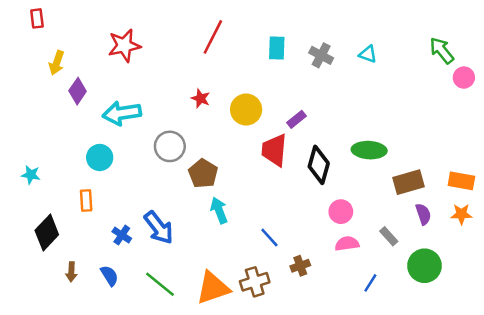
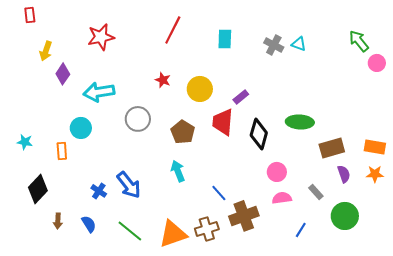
gray cross: (321, 55) -> (274, 45), moved
brown pentagon: (203, 173) -> (183, 132), moved
orange rectangle: (86, 201) -> (62, 151), moved
brown cross: (300, 266) -> (244, 216), size x1.8

